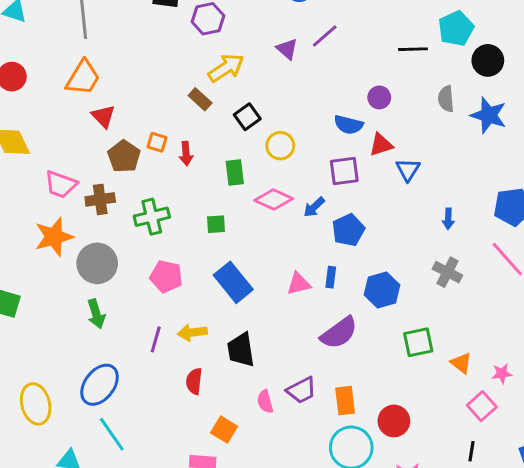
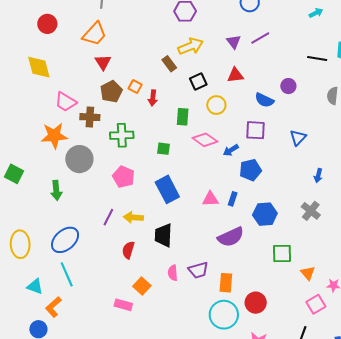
red triangle: (381, 145) -> (235, 75), moved
green arrow: (96, 314) -> (56, 190), moved

